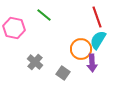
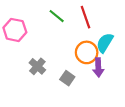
green line: (44, 15) -> (57, 16), moved
red line: (97, 17) -> (86, 17), moved

